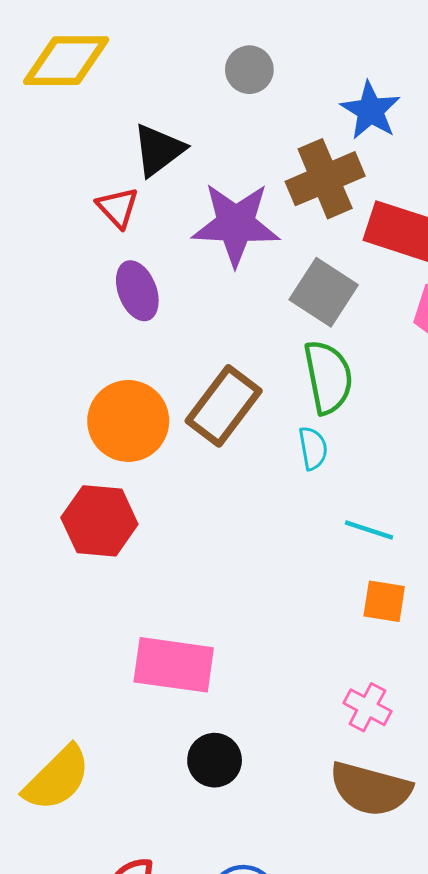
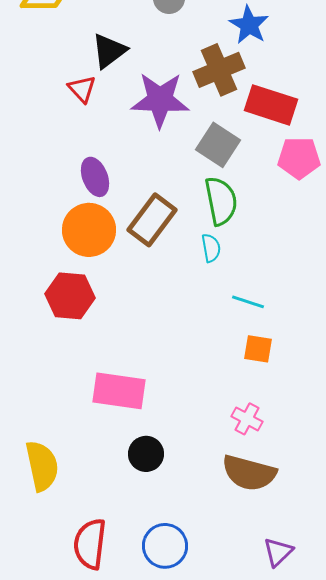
purple ellipse: (137, 291) -> (95, 177), moved
yellow semicircle: (57, 778) -> (42, 466), turned -57

